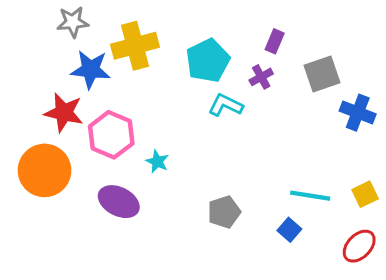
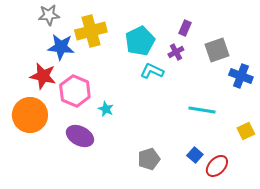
cyan line: (310, 196) -> (202, 110), moved
gray pentagon: (224, 212) -> (149, 159), moved
red ellipse: (359, 246) -> (217, 166), moved

